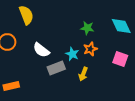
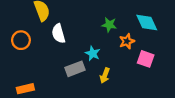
orange star: (90, 49) -> (127, 41), moved
white semicircle: (41, 50) -> (58, 34), moved, turned 36

